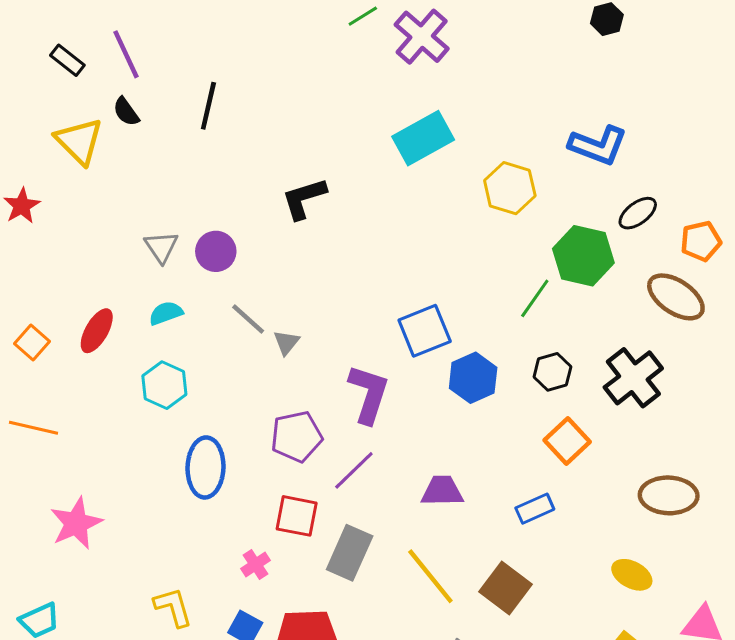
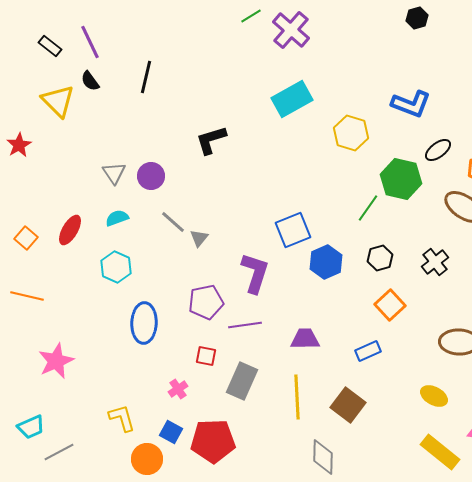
black cross: (633, 378) -> (435, 262), size x0.7
purple line: (354, 470) -> (245, 325), turned 36
red square: (297, 516) -> (206, 356), size x0.7
yellow line: (430, 576) -> (297, 397), turned 36

